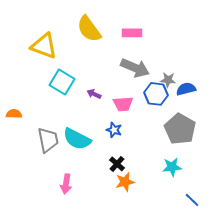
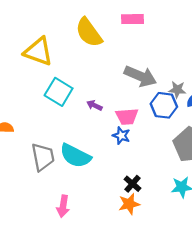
pink rectangle: (132, 33) -> (132, 19), moved
blue star: (114, 130) -> (121, 136), moved
black cross: (117, 164) -> (132, 184), moved

